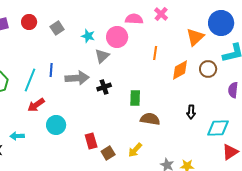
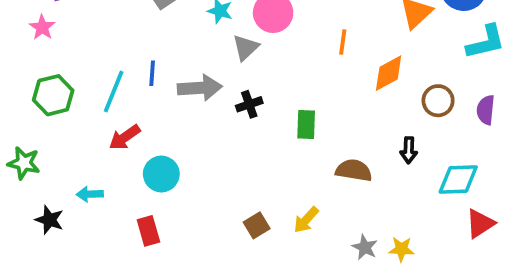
brown circle: (208, 69) -> (438, 101), moved
brown semicircle: (150, 119) -> (354, 170), moved
red rectangle: (91, 141) -> (148, 231), moved

